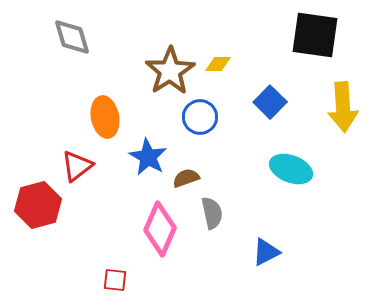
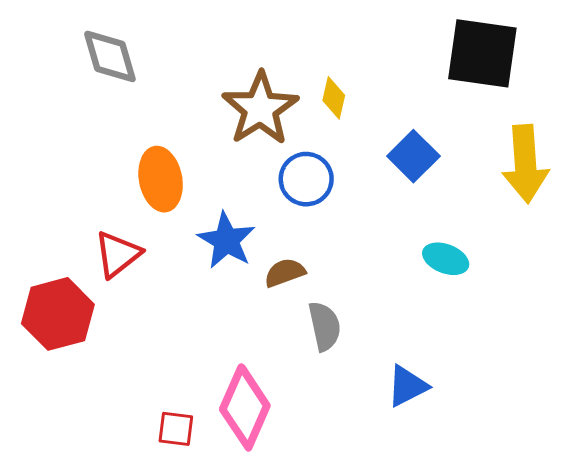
yellow diamond: (218, 64) -> (334, 98), turned -76
cyan ellipse: (291, 169) -> (446, 259), size x0.7
pink diamond: (160, 229) -> (245, 407), moved

